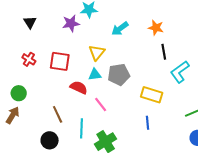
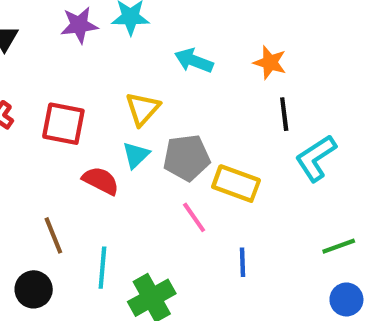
purple star: (71, 23) -> (79, 25), moved
cyan arrow: (120, 29) -> (194, 61), turned 54
cyan triangle: (95, 74) -> (136, 155), turned -40
yellow rectangle: (152, 95) -> (236, 184), moved
pink line: (101, 105) -> (194, 217), moved

